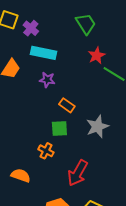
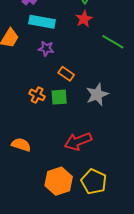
red star: (97, 55) -> (84, 19), moved
orange cross: (46, 151) -> (37, 95), moved
red arrow: (78, 173) -> (78, 141), turned 40

